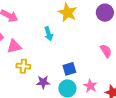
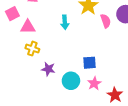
pink semicircle: (106, 51) -> (106, 21), moved
blue square: (69, 69) -> (90, 63), moved

